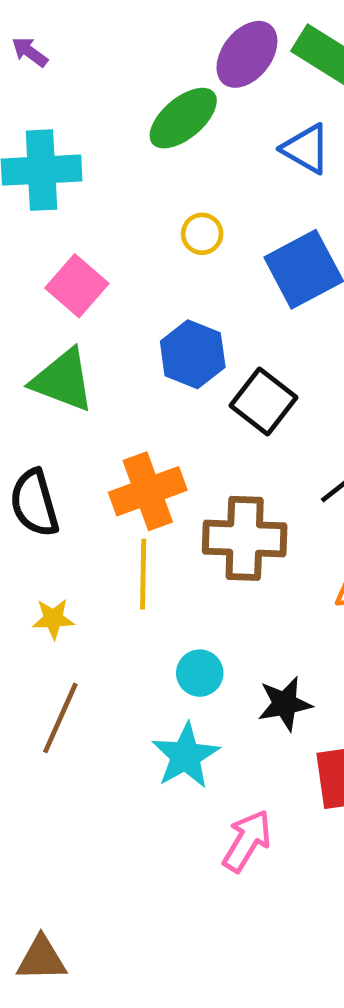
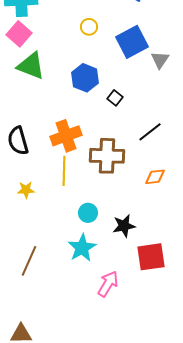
pink square: (77, 286) -> (19, 34), moved
green triangle: (63, 380) -> (31, 66), moved
black square: (264, 401) -> (115, 98), size x0.6
brown line: (60, 718) -> (29, 261), moved

